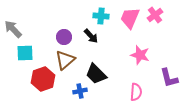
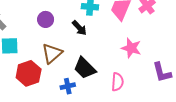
purple circle: (64, 37) -> (46, 19), moved
pink semicircle: (136, 92) -> (117, 82), moved

